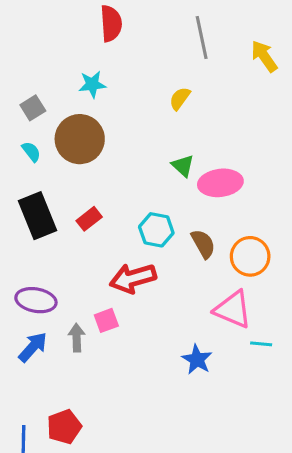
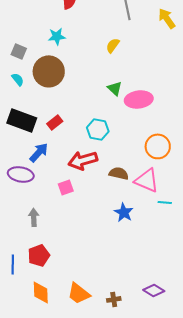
gray square: (33, 108) -> (19, 51), turned -35
black rectangle: (38, 216) -> (22, 120), turned -48
brown semicircle: (203, 244) -> (119, 173), moved, turned -48
gray arrow: (77, 338) -> (34, 217), moved
blue arrow: (33, 347) -> (39, 152), moved

